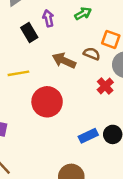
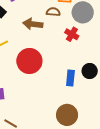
blue rectangle: (88, 136) -> (70, 78), turned -42

